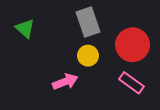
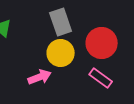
yellow circle: (88, 56) -> (61, 53), size x1.4

